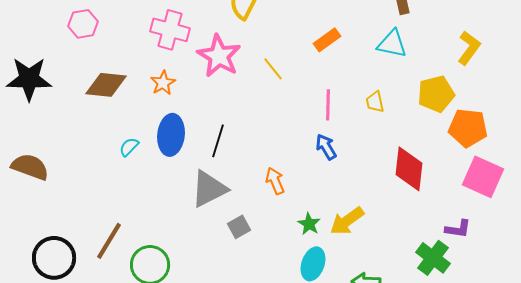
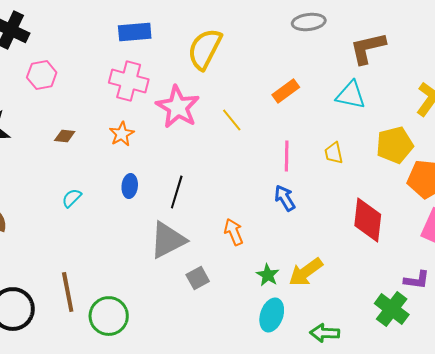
brown diamond: (106, 85) -> (65, 136), size x0.5
blue ellipse: (171, 135) -> (130, 186), size x0.6
cyan semicircle: (129, 147) -> (72, 198), moved
brown line: (109, 241) -> (68, 292), turned -42

